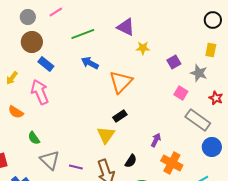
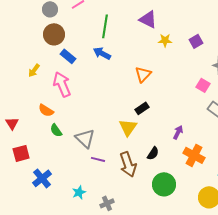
green line: (83, 34) -> (105, 26), turned -60
purple square: (174, 62) -> (196, 41), moved
blue arrow: (90, 63) -> (102, 53), moved
orange triangle: (121, 82) -> (143, 74), size x0.7
orange semicircle: (16, 112) -> (46, 110), moved
gray triangle: (50, 160) -> (85, 138), moved

